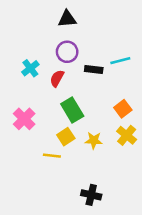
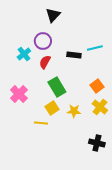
black triangle: (67, 19) -> (53, 15), turned -42
purple circle: (67, 52) -> (43, 41), moved
black cross: (91, 195) -> (97, 143), moved

